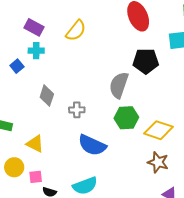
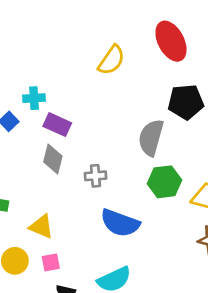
purple rectangle: (34, 27) -> (57, 125), moved
yellow semicircle: (76, 31) -> (112, 60), moved
pink square: (36, 177) -> (51, 262), moved

